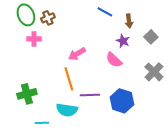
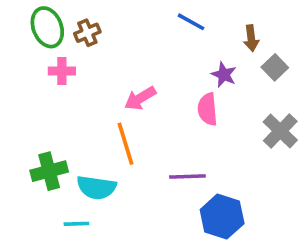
brown arrow: (129, 21) -> (251, 38), moved
pink semicircle: (114, 60) -> (207, 109), turned 42
purple line: (90, 95) -> (187, 177), moved
blue hexagon: (122, 101) -> (222, 217), moved
cyan semicircle: (67, 110) -> (96, 187), moved

